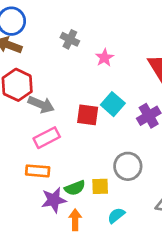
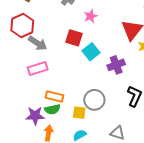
red square: (88, 115) -> (74, 38), moved
orange rectangle: (38, 171) -> (54, 97), moved
yellow square: (100, 186) -> (79, 113), moved

